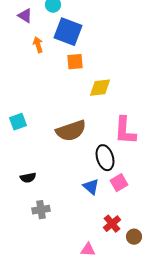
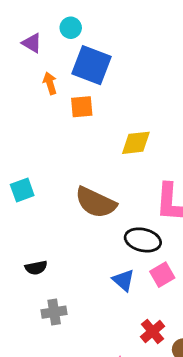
orange square: (75, 62) -> (82, 107), moved
brown semicircle: (71, 131) -> (96, 203), turned 44
black ellipse: (105, 158) -> (143, 240), turned -60

